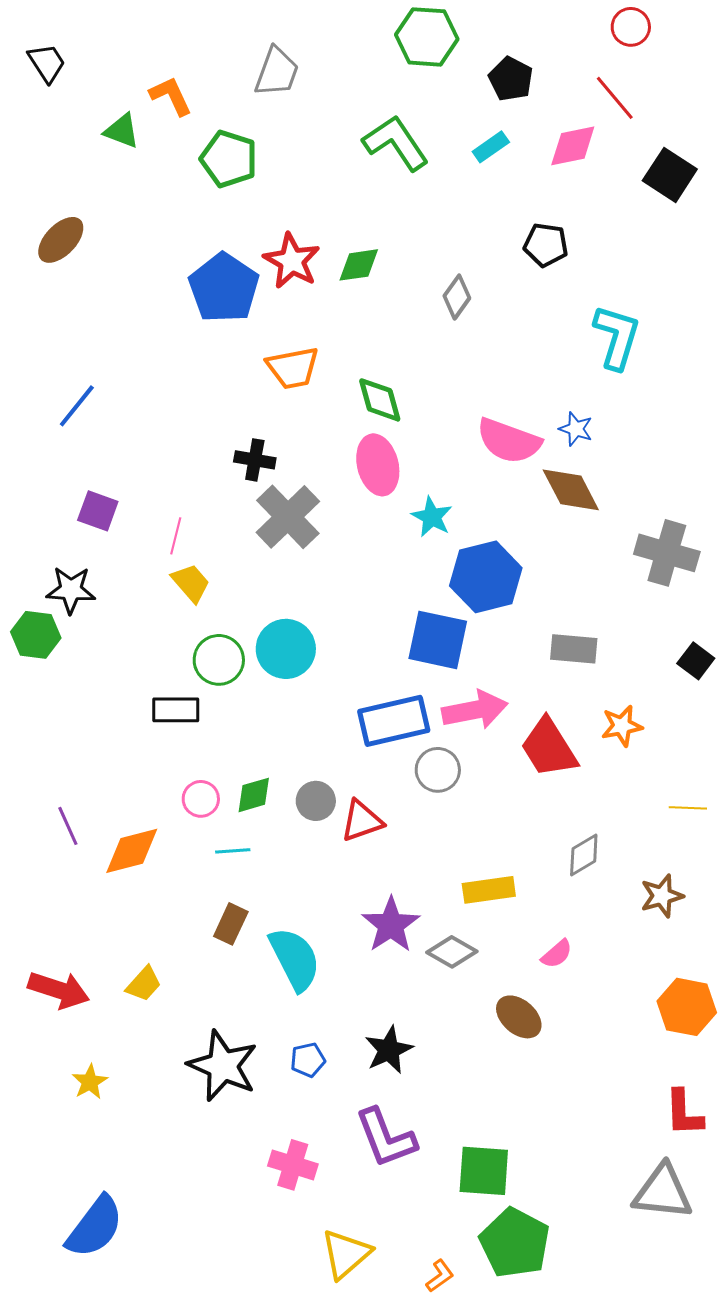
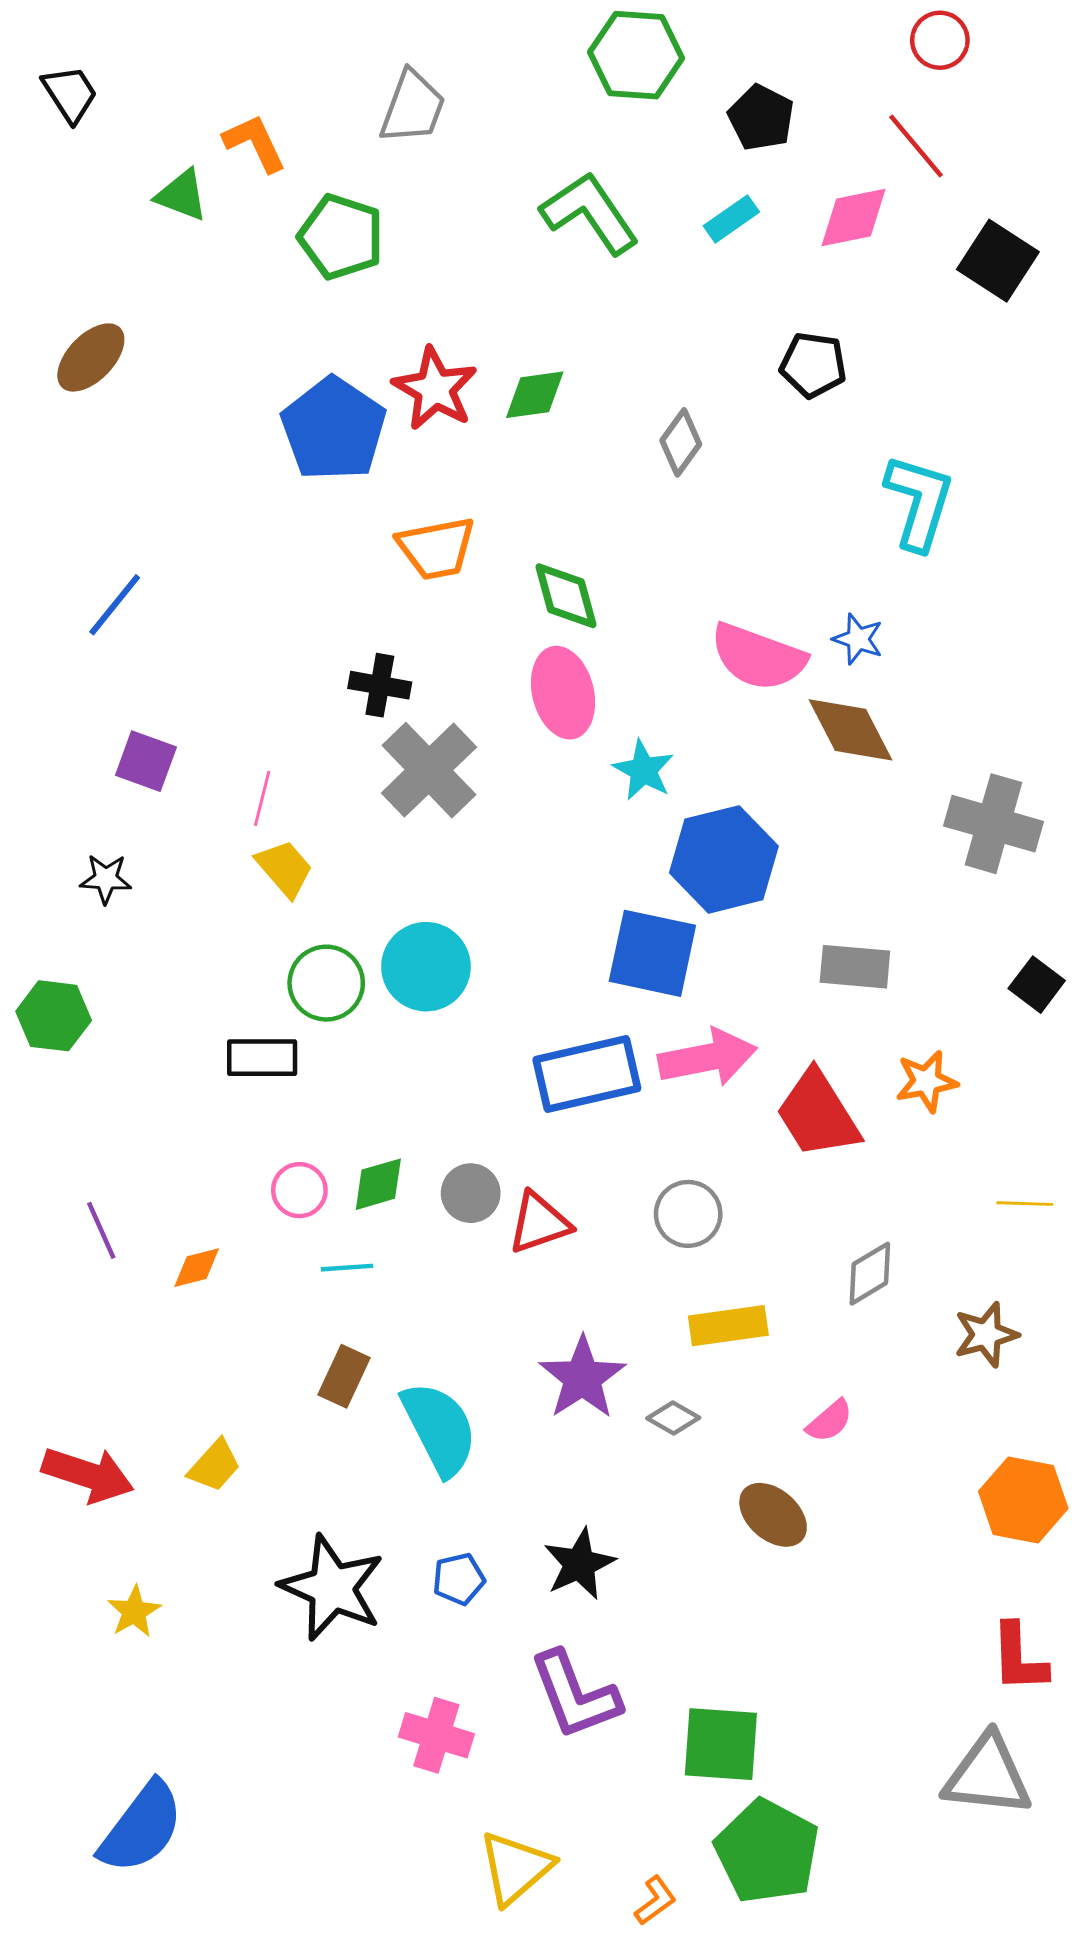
black star: (71, 590) -> (106, 879), size x0.7
green hexagon: (36, 635) -> (54, 1016), moved
gray circle: (438, 770) -> (688, 1214), moved
orange diamond: (132, 851) -> (197, 1268), size x0.6
gray diamond: (452, 952) -> (673, 1418), size x0.7

